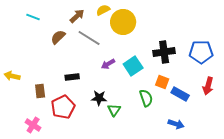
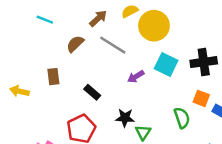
cyan square: (133, 66) -> (166, 64), moved, turned -30
black rectangle: (72, 77) -> (92, 92), turned 48
brown rectangle: (40, 91) -> (53, 77), moved

